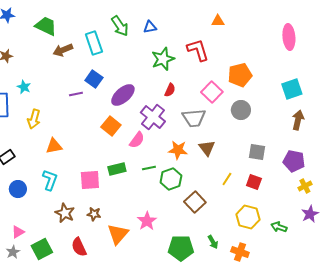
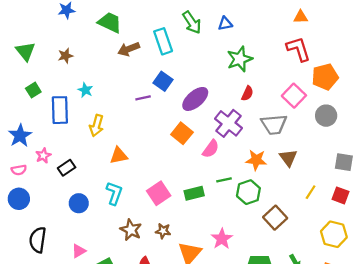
red L-shape: (198, 50) -> (298, 49), moved
green rectangle: (117, 169) -> (194, 193), moved
pink square: (90, 180) -> (159, 193), turned -30

